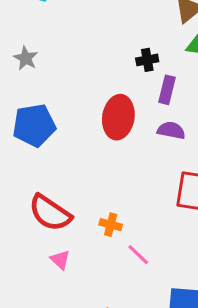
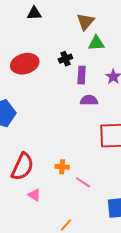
red ellipse: (118, 117) -> (25, 64), moved, turned 76
red semicircle: (50, 213) -> (22, 167), turned -88

